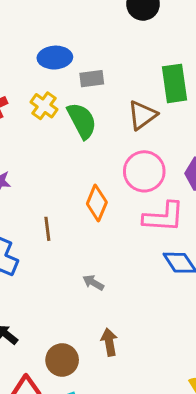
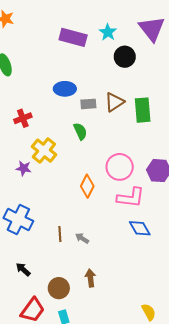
yellow cross: (44, 106) -> (44, 151), moved, size x1.4
brown triangle: (142, 115) -> (114, 102), moved
green semicircle: (82, 121) -> (80, 131), size x0.7
brown line: (47, 229) -> (60, 234), moved

